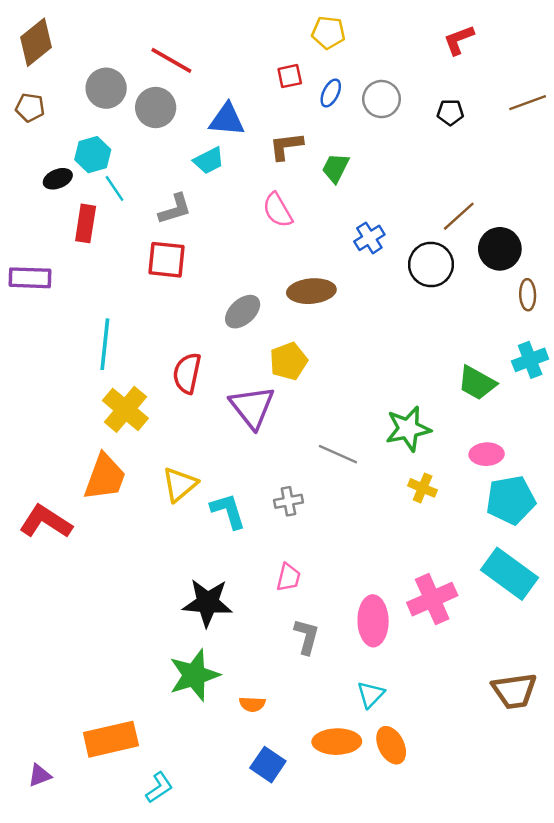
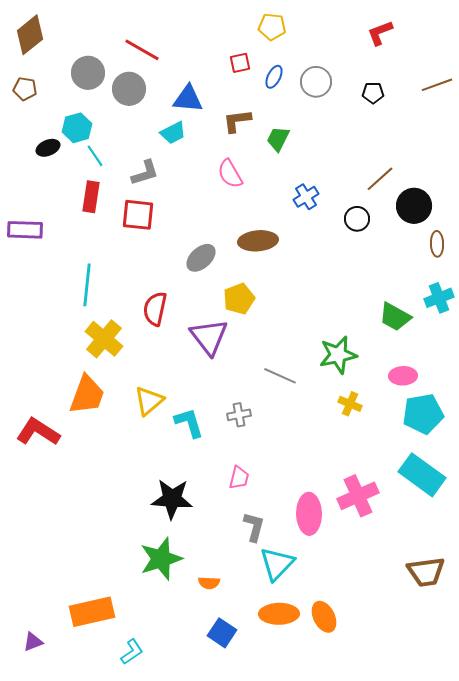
red rectangle: (86, 223) -> (91, 197), moved
black circle: (431, 265) -> (357, 219), size x0.7
cyan triangle: (371, 694) -> (277, 564), moved, size x1.5

